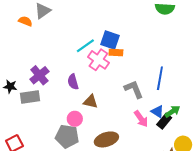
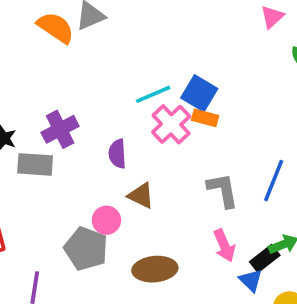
orange semicircle: (25, 21) -> (56, 28), size x1.5
blue triangle: (157, 112) -> (251, 280), moved

